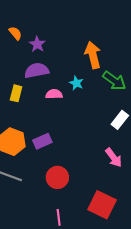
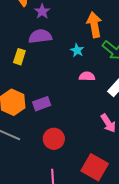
pink semicircle: (54, 94) -> (87, 76), moved

